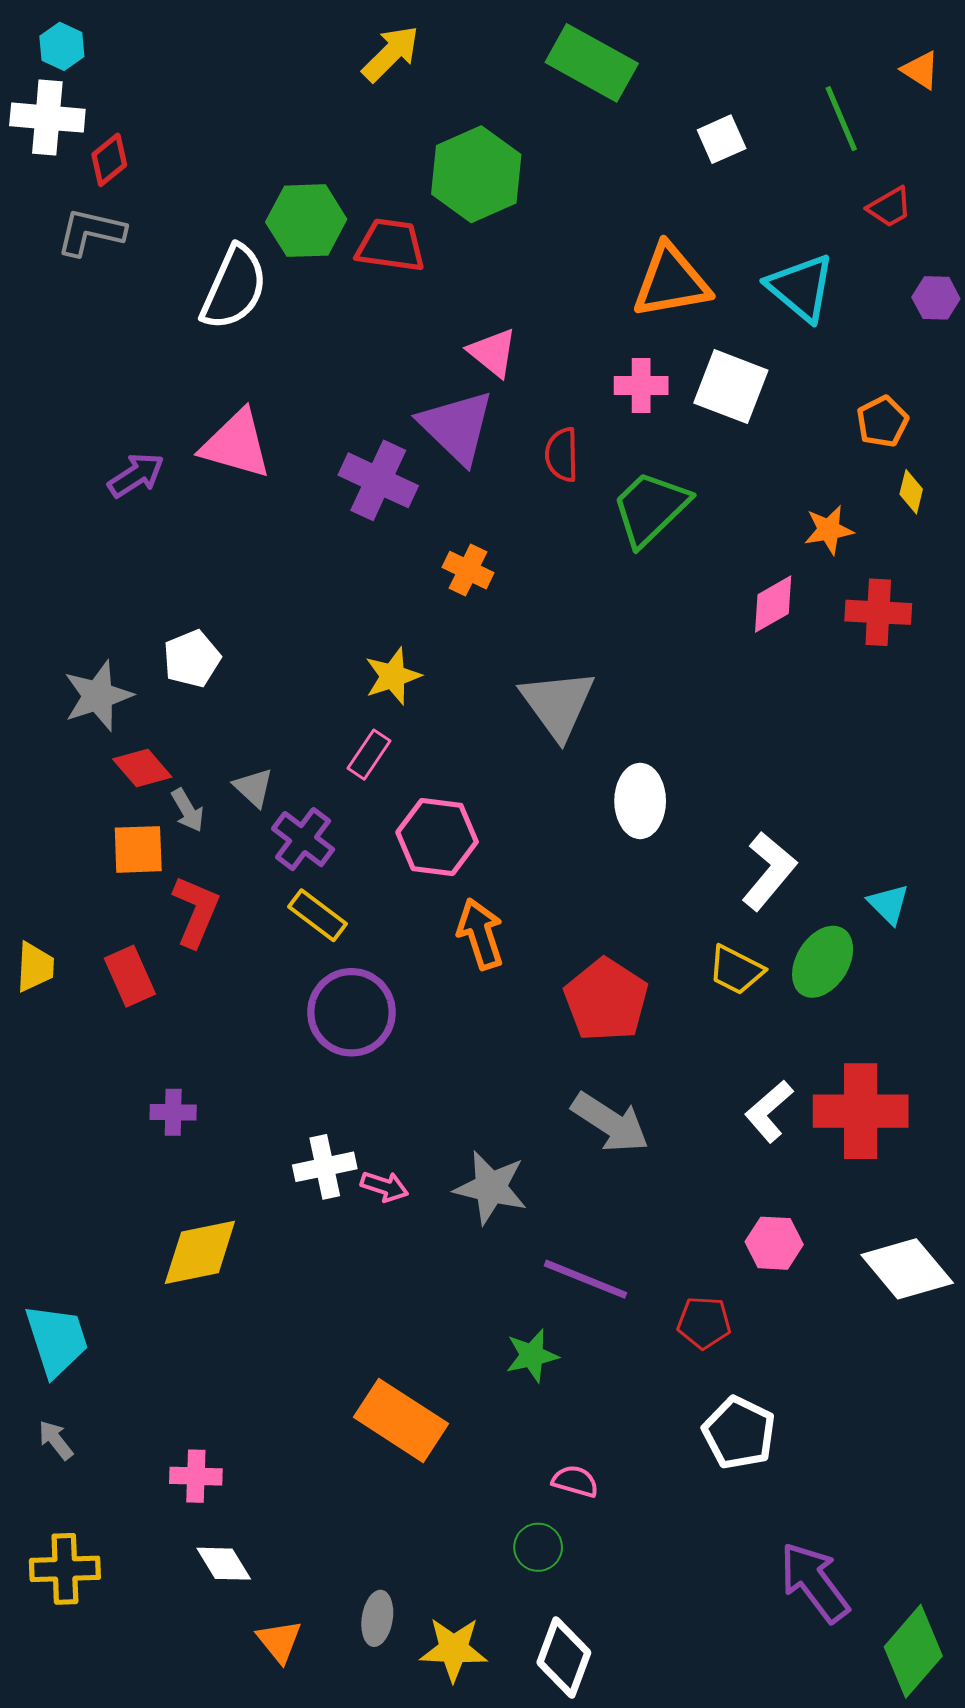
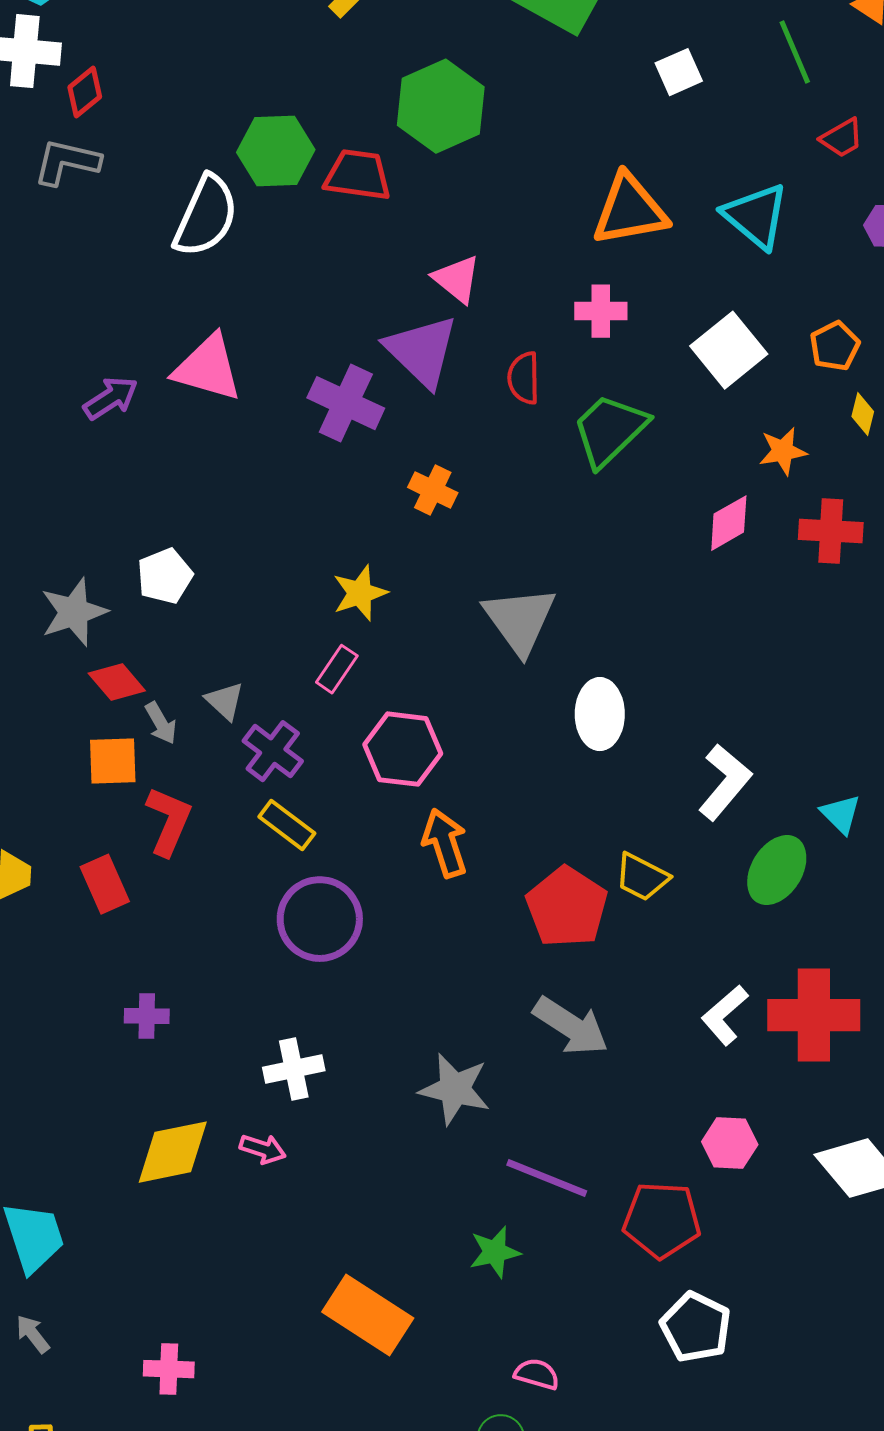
white square: (731, 387) -> (729, 350), moved, turned 30
yellow trapezoid: (736, 970) -> (642, 877), moved
pink arrow: (384, 1186) -> (263, 1149), moved
red pentagon: (704, 1323) -> (662, 1220), size x1.5

